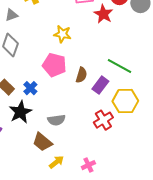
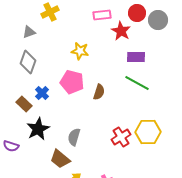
purple rectangle: (100, 85) -> (136, 57), moved, turned 54
blue cross: (30, 88) -> (42, 93), moved
yellow hexagon: (125, 101) -> (148, 132), moved
gray semicircle: (56, 120) -> (74, 137), turned 114

